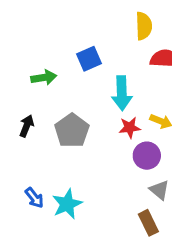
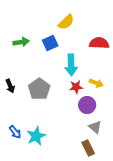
yellow semicircle: (144, 26) -> (66, 22), moved, turned 48
green arrow: (44, 77) -> (21, 42), moved
black arrow: (27, 126) -> (10, 86), turned 136

